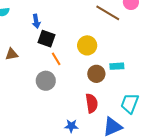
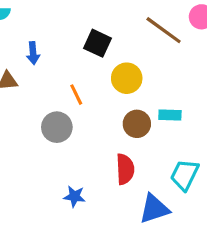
blue arrow: (36, 21) -> (33, 53), moved
black square: (47, 39) -> (98, 43), moved
blue star: (71, 126) -> (74, 196), moved

